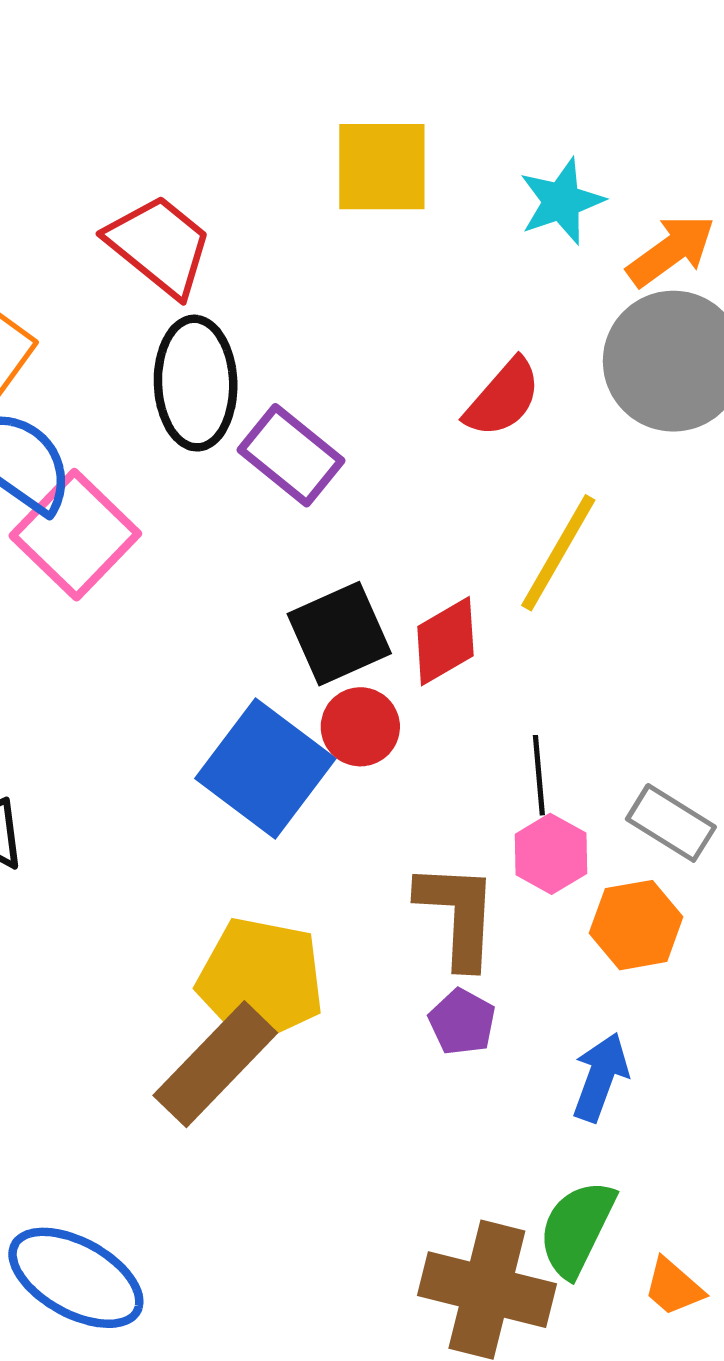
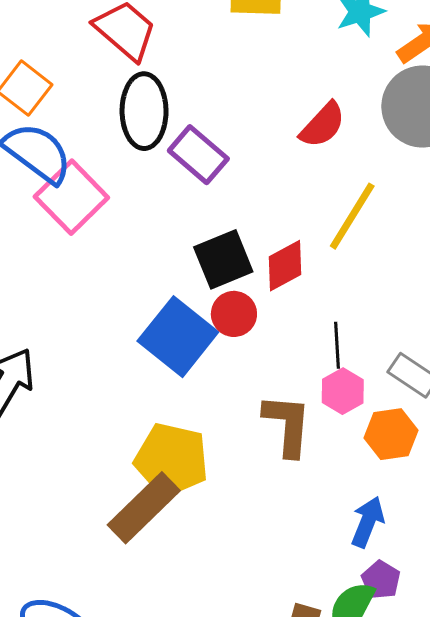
purple pentagon: (462, 1022) -> (381, 580), moved

